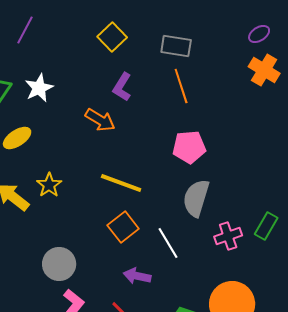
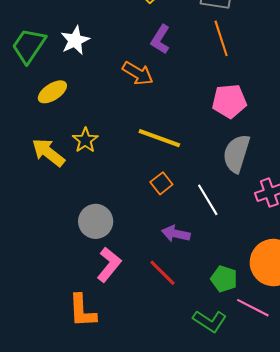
orange square: (123, 227) -> (161, 183), size x0.7

